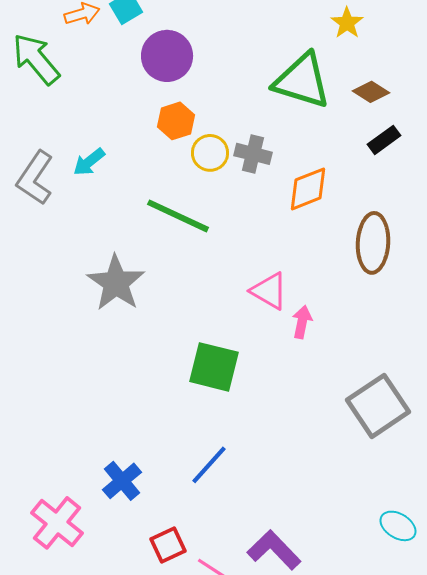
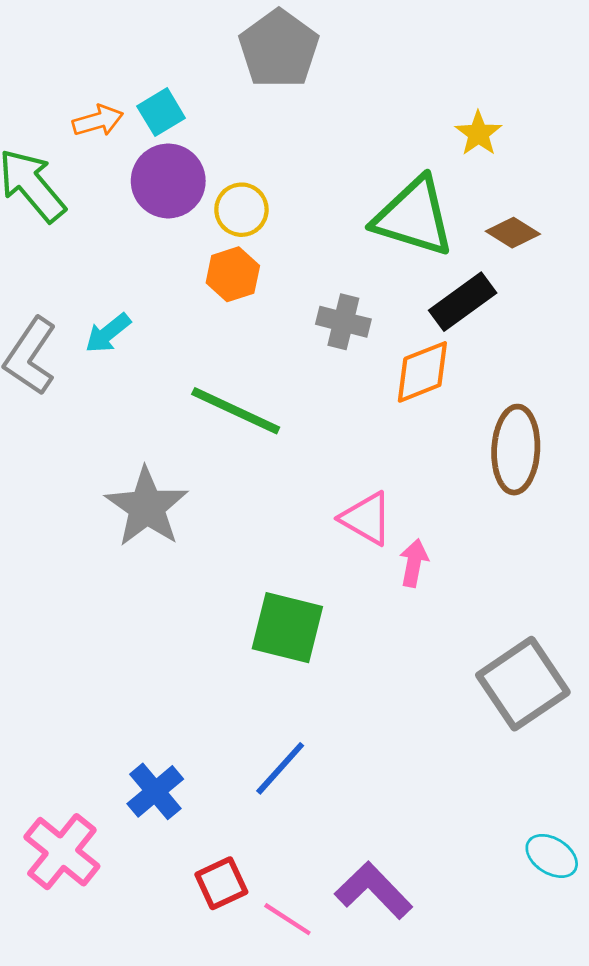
purple circle: (167, 56) -> (168, 181), moved
black rectangle: (384, 140) -> (463, 302), moved, size x1.4
yellow circle: (210, 153) -> (241, 210), moved

